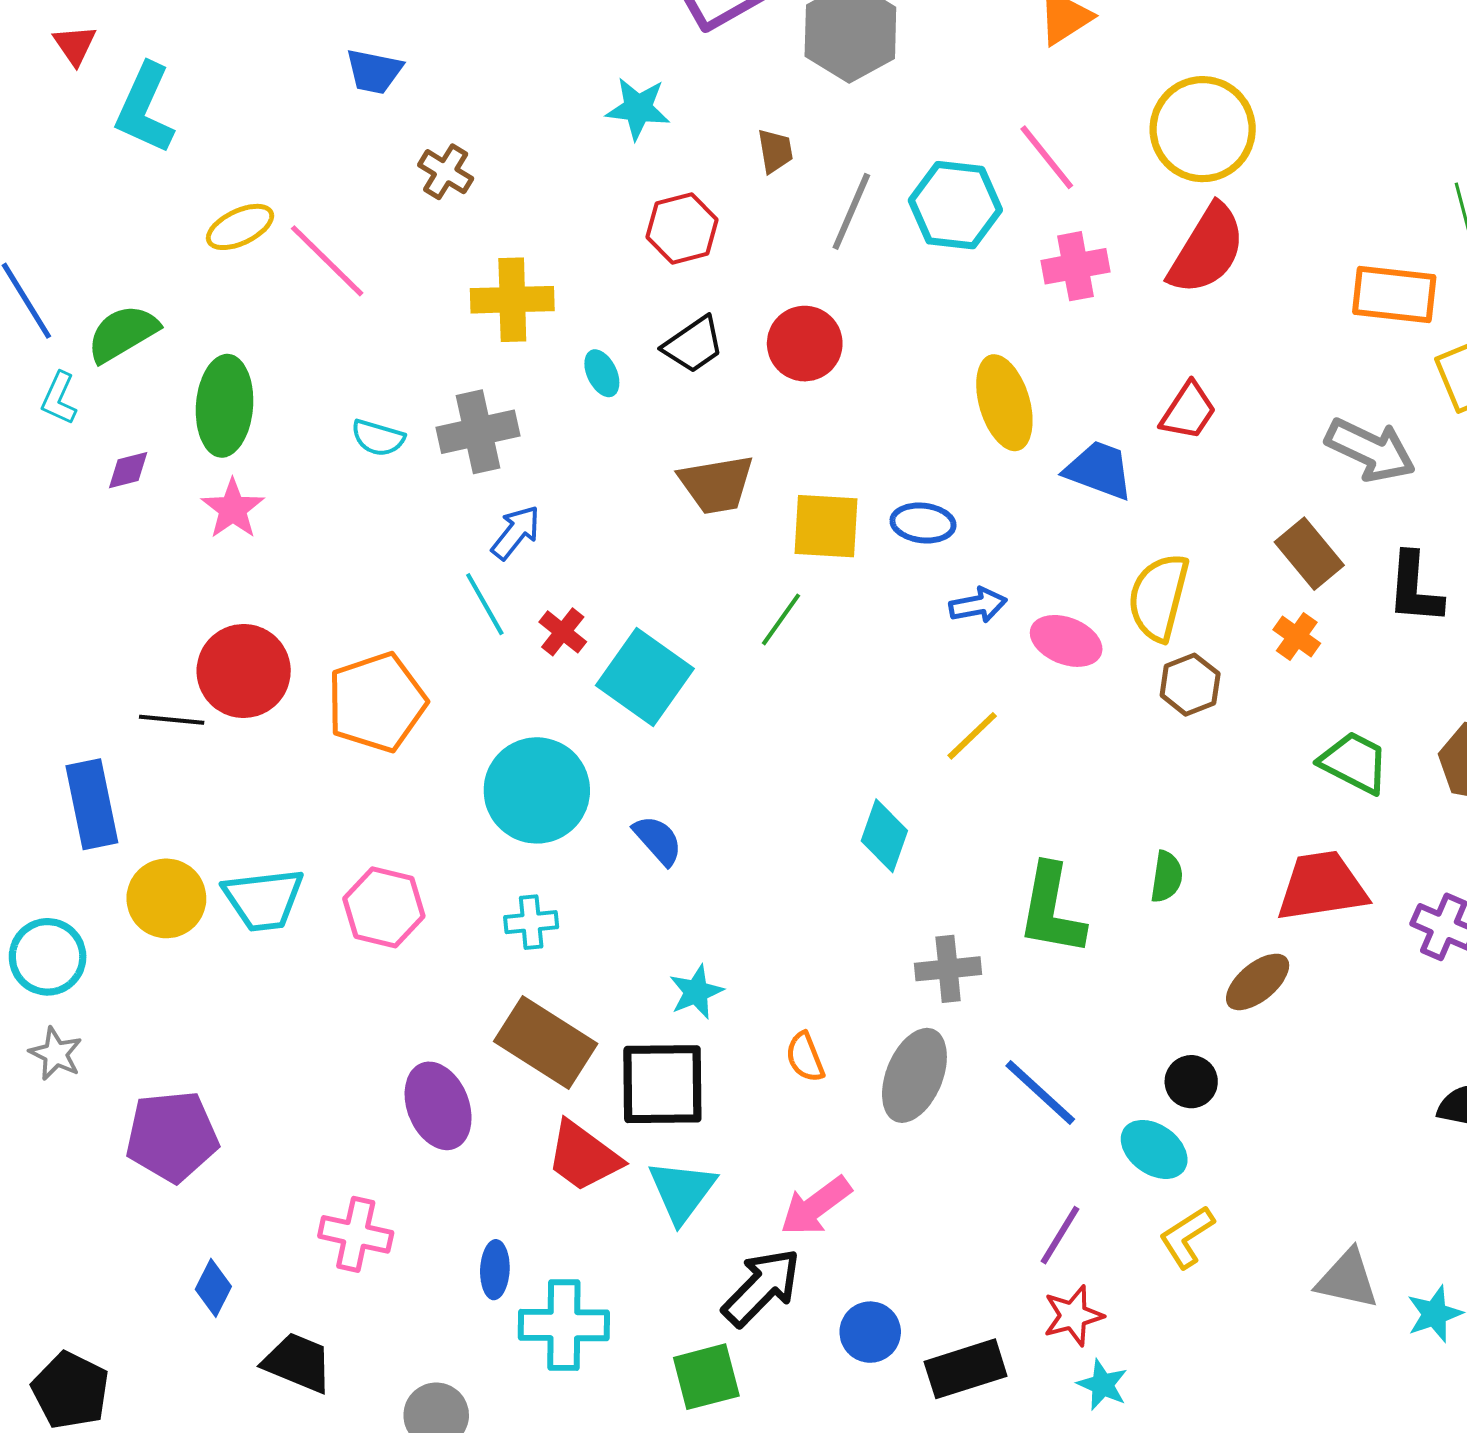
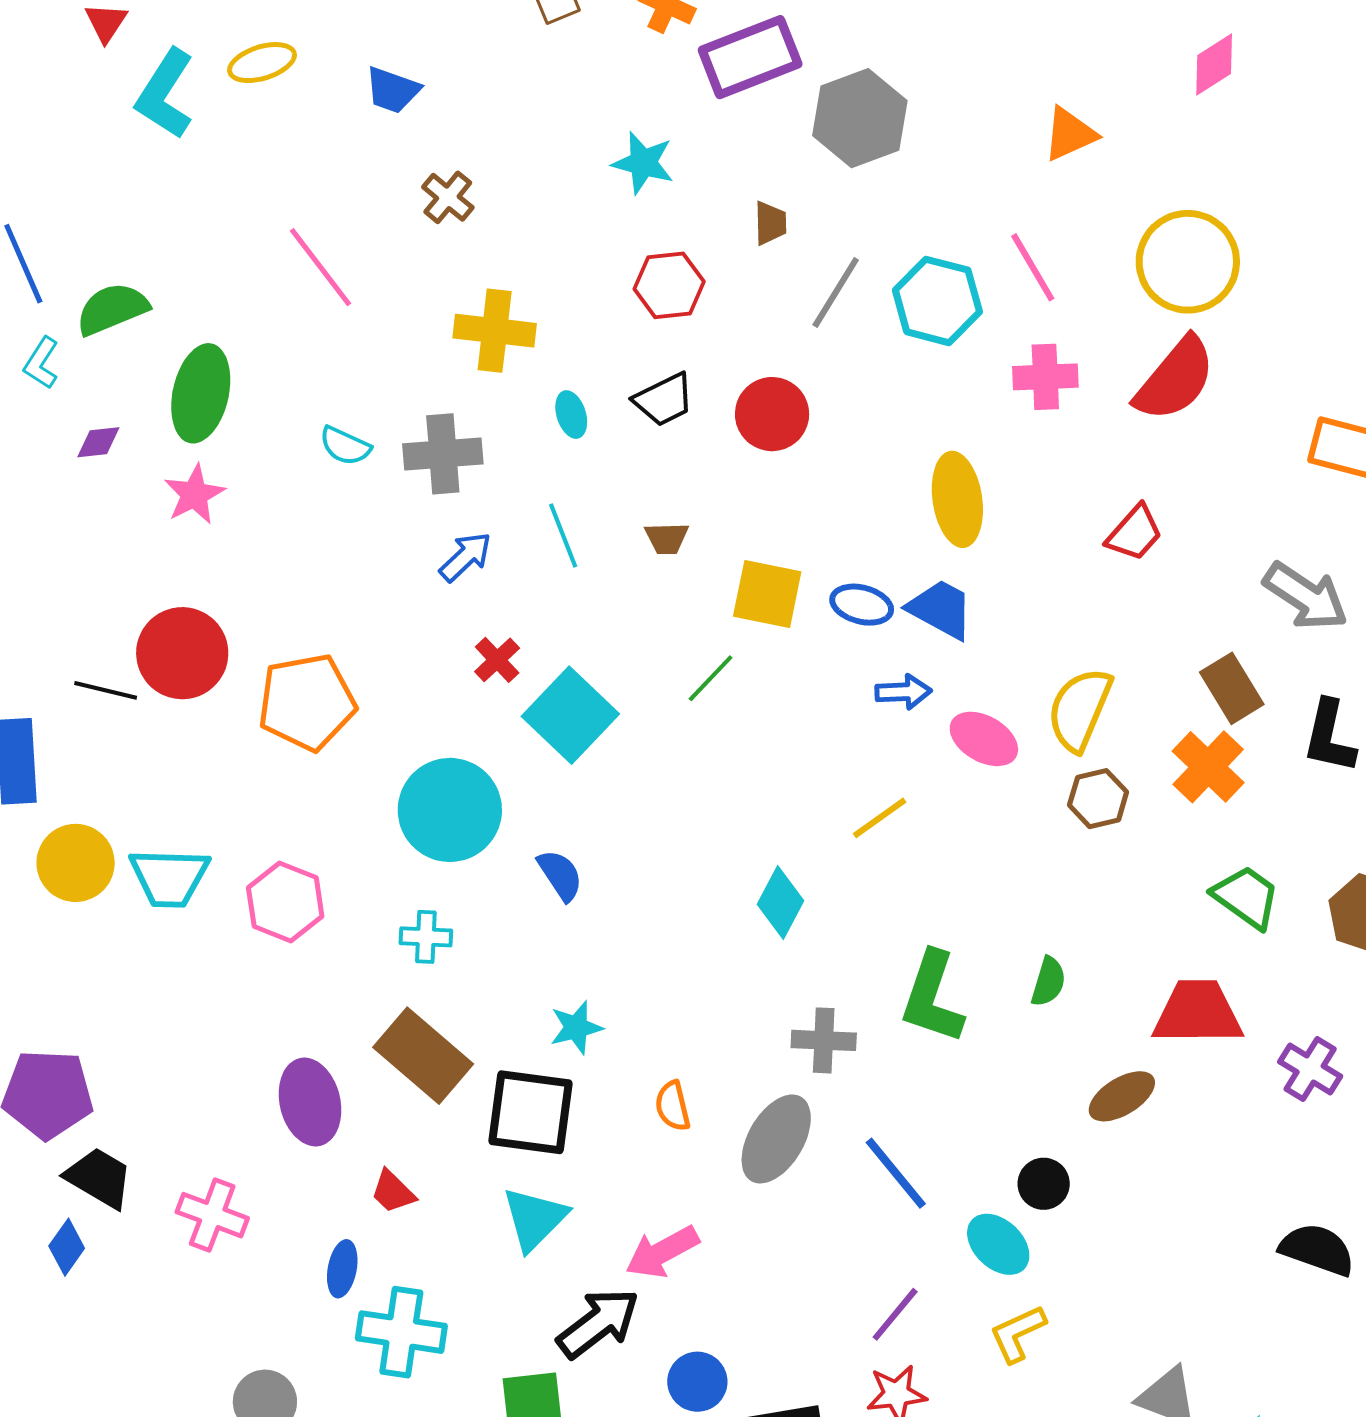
yellow ellipse: (240, 227) -> (262, 63), moved
blue trapezoid: (1099, 470) -> (941, 609), moved
brown trapezoid: (716, 484) -> (667, 538), size x0.6
cyan line: (485, 604) -> (563, 536), moved
orange cross: (1297, 636) -> (1208, 767), size x1.6
red trapezoid: (584, 1156) -> (393, 1192), moved, size x0.6
black trapezoid: (298, 1363) -> (99, 1178), moved

